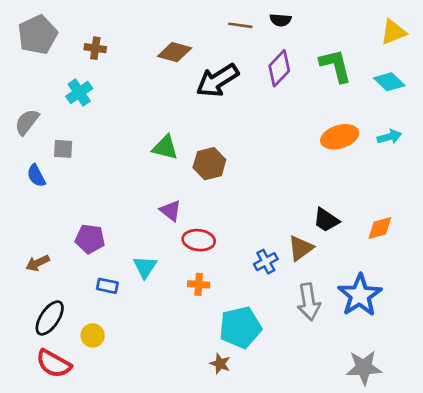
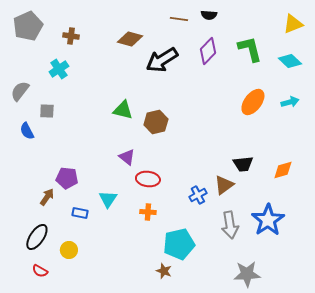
orange ellipse: (340, 137) -> (253, 102), turned -36
black trapezoid: (326, 220) -> (243, 164), turned -40
brown arrow: (38, 263) -> (47, 197), moved, turned 150
red semicircle: (54, 364) -> (40, 271), size x0.6
gray star: (364, 368) -> (247, 274), moved

